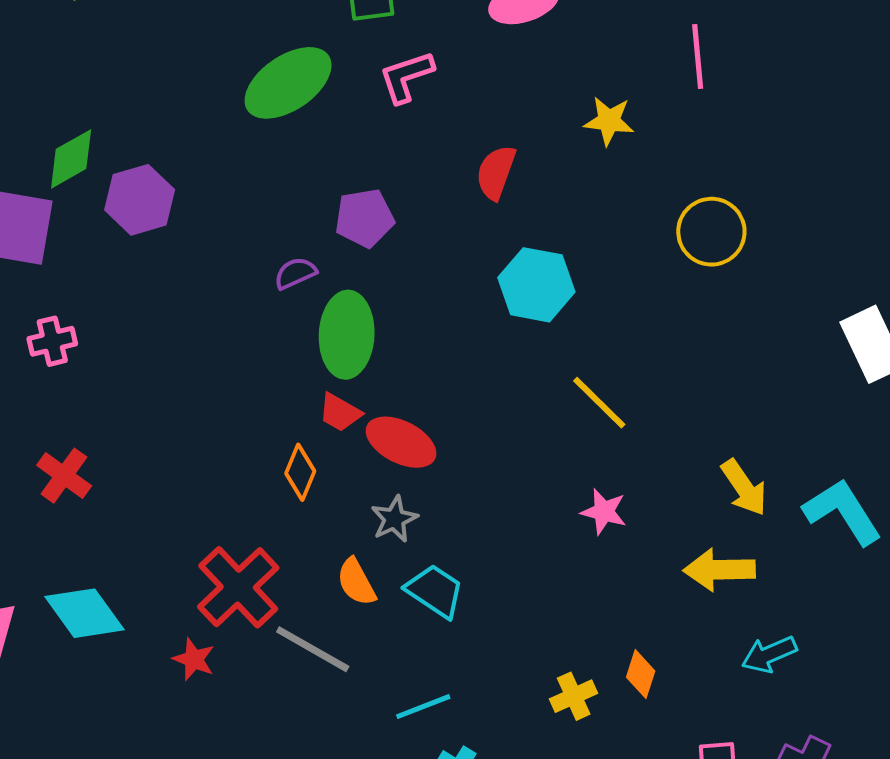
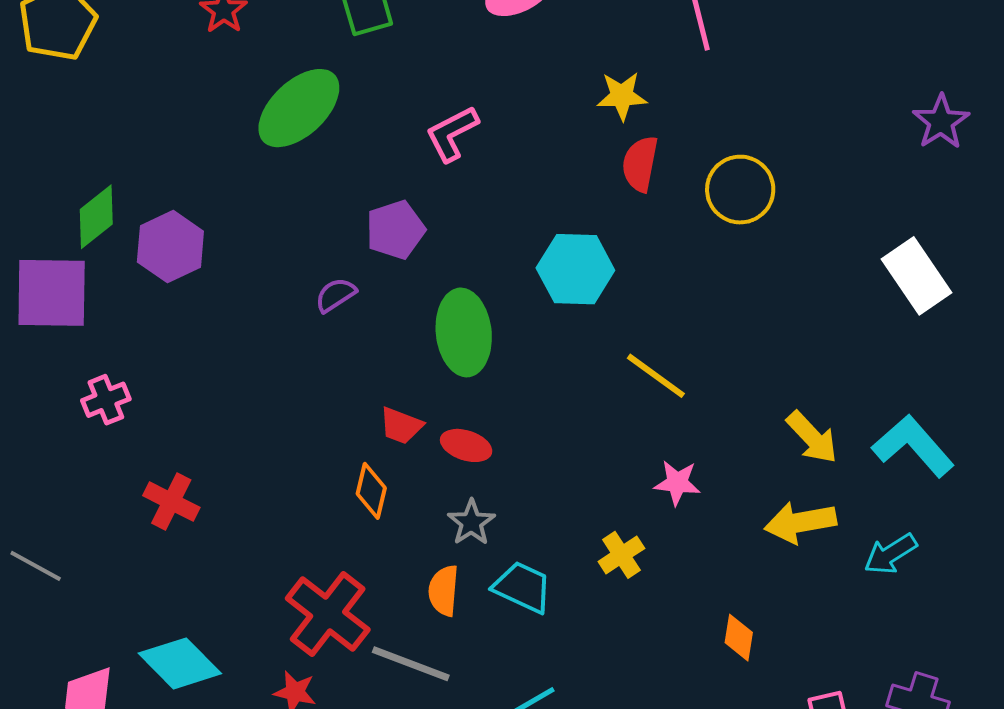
pink L-shape: (406, 77) -> (452, 134), moved
red semicircle: (496, 172) -> (640, 164), moved
green ellipse: (347, 335) -> (464, 332), moved
red ellipse: (401, 442) -> (466, 445), size x0.7
red cross: (64, 476) -> (171, 502), moved
orange semicircle: (356, 582) -> (444, 591), turned 42
cyan arrow: (769, 654) -> (890, 554), moved
yellow cross: (574, 696) -> (621, 555), moved

